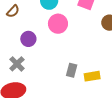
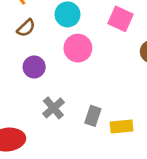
brown semicircle: (13, 11) -> (26, 28), moved
gray cross: (17, 64) -> (53, 108), moved

